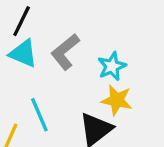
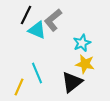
gray L-shape: (65, 52) -> (53, 20), moved
cyan triangle: (23, 53) -> (37, 30), moved

